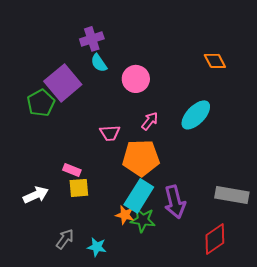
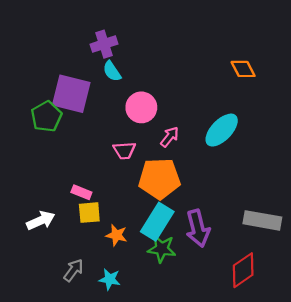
pink circle: (136, 79) -> (141, 107), moved
purple square: (63, 83) -> (71, 94), turned -36
orange star: (125, 215) -> (116, 235), moved

